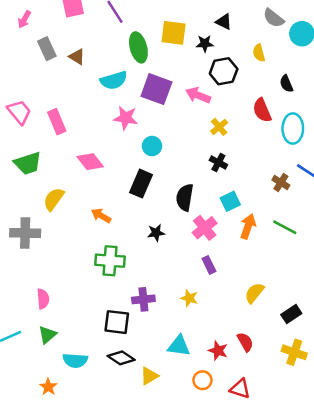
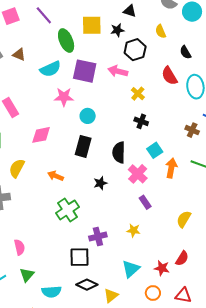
pink diamond: (90, 162) -> (41, 135), turned -55
green cross: (110, 261) -> (68, 210), turned -30
red semicircle: (245, 342) -> (182, 258), turned 70
cyan triangle: (179, 346) -> (131, 269), turned -42

